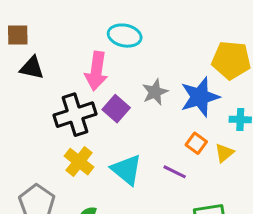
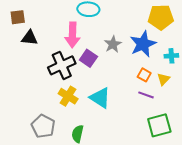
purple line: (175, 172) -> (146, 95), moved

